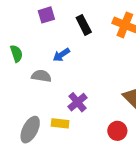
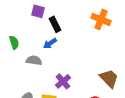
purple square: (46, 15) -> (38, 11), turned 32
black rectangle: (84, 25) -> (55, 24), moved

